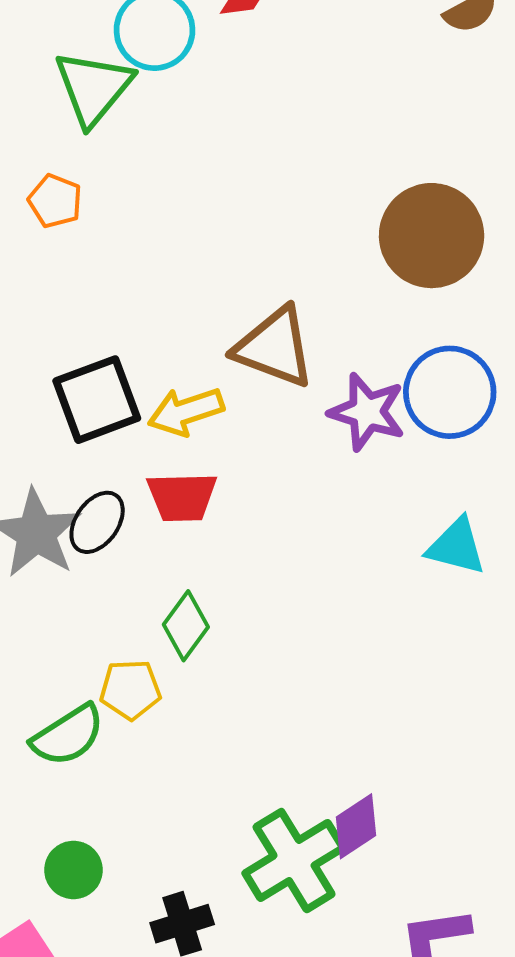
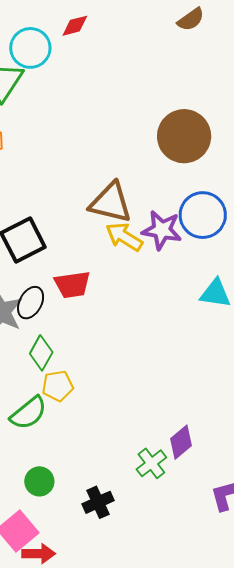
yellow arrow: (186, 411) -> (124, 237), moved, turned 57
green diamond: (186, 626) -> (41, 353), moved
green cross: (294, 861) -> (151, 463), size x0.6

